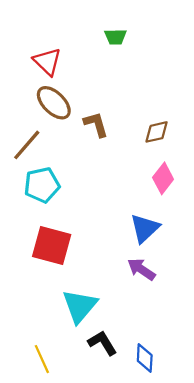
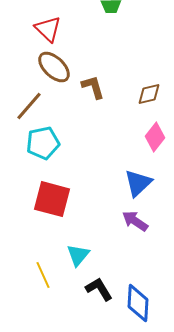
cyan triangle: (80, 306) -> (78, 255), size x0.7
blue diamond: (145, 358) -> (138, 303), size x1.4
yellow line: (42, 359) -> (43, 275), moved

